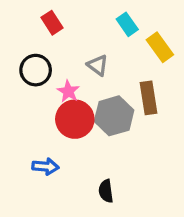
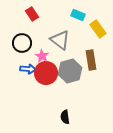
cyan rectangle: (127, 24) -> (78, 15), turned -32
gray triangle: (98, 65) -> (60, 40), size x1.5
blue arrow: (45, 167) -> (28, 69), moved

